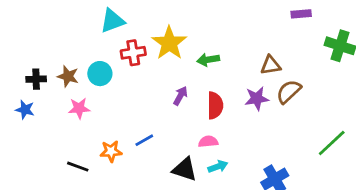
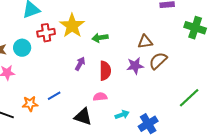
cyan arrow: (218, 167) -> (122, 115), moved

